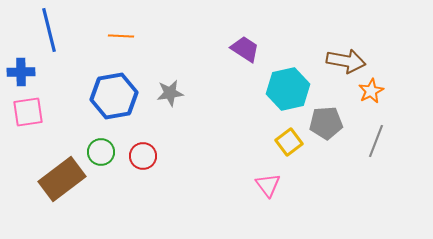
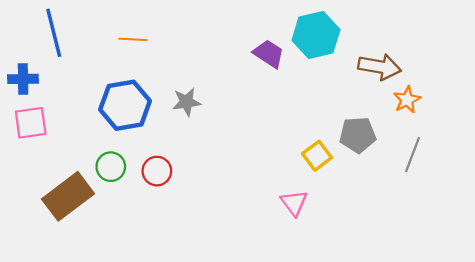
cyan hexagon: (288, 89) -> (316, 35), moved

